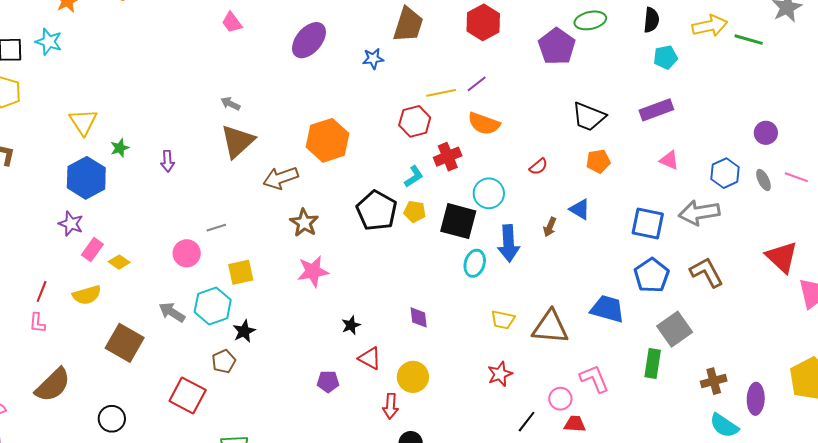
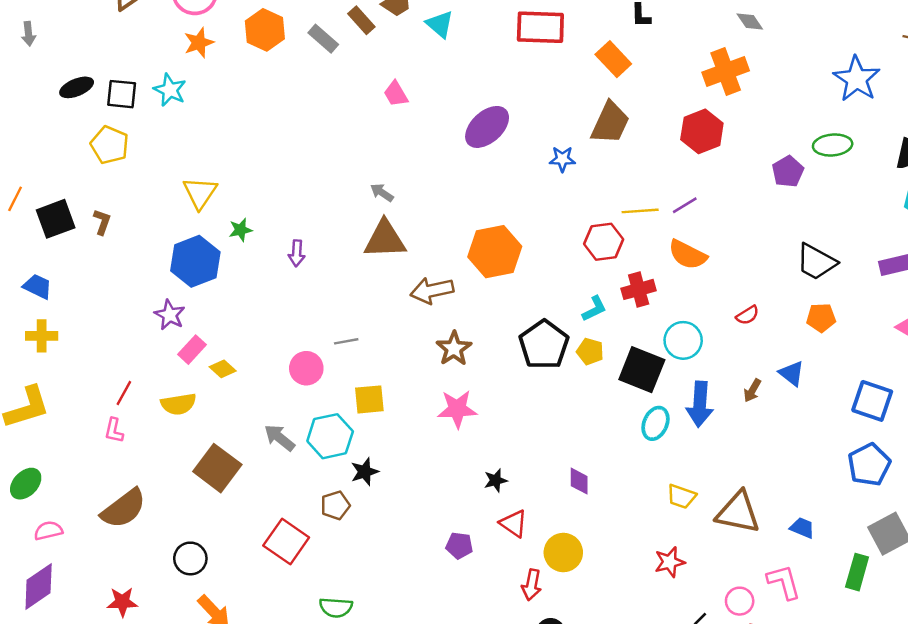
purple pentagon: (557, 46) -> (788, 172), size x0.7
brown triangle: (238, 141) -> (385, 239), turned 33
blue trapezoid: (607, 309) -> (802, 528), moved, size x0.6

